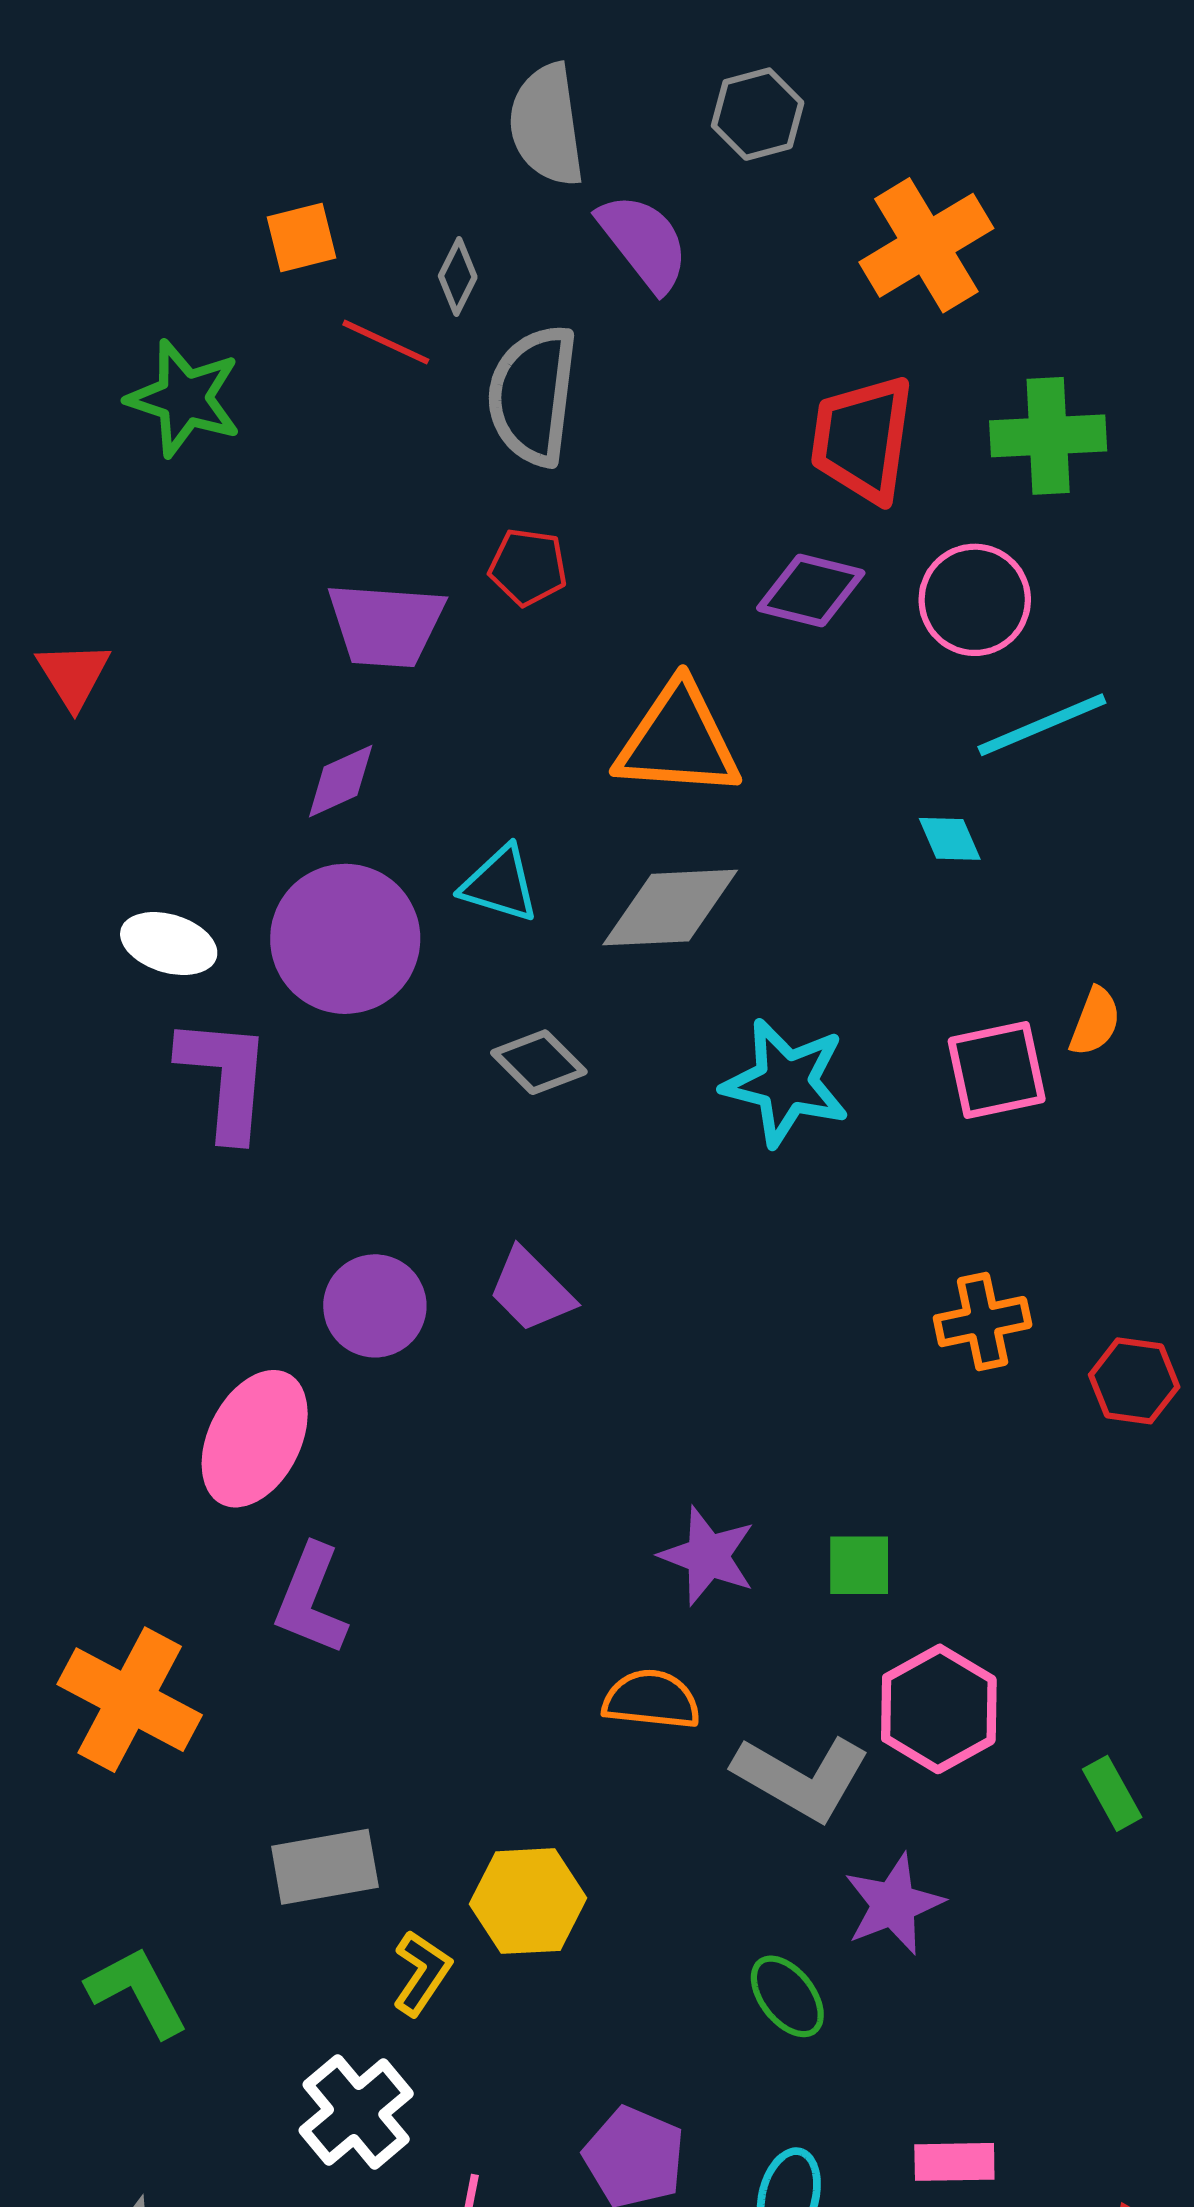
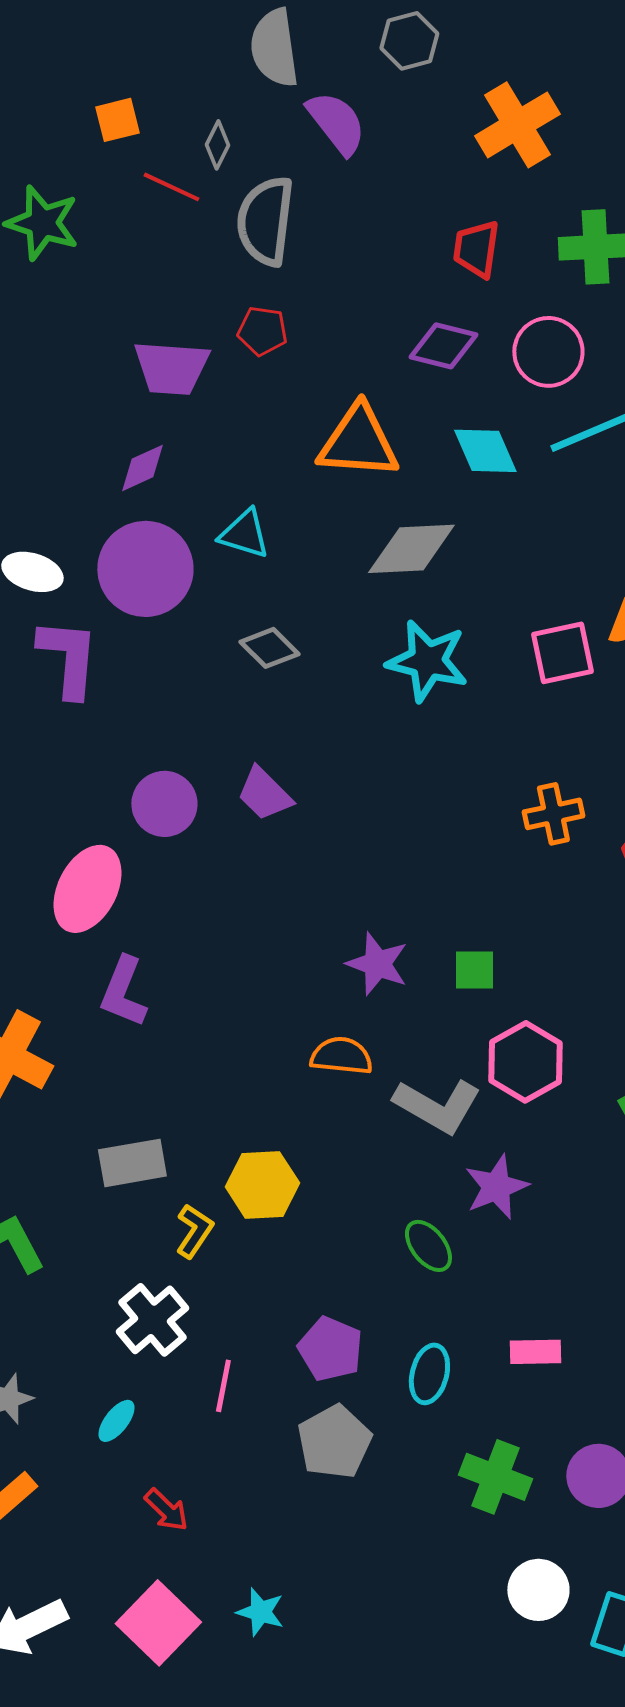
red trapezoid: (862, 439) -> (476, 249), size x0.7
cyan diamond: (950, 839) -> (485, 451), moved, size x1.6
gray diamond: (670, 908) -> (411, 549), moved

